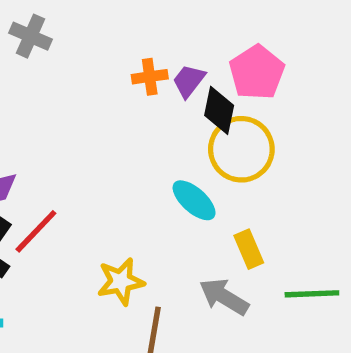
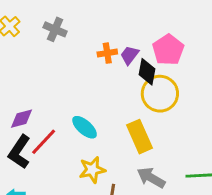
gray cross: (30, 36) -> (55, 29), moved
cyan ellipse: (194, 200) -> (85, 127), moved
yellow rectangle: (249, 249) -> (140, 137), moved, size x1.5

